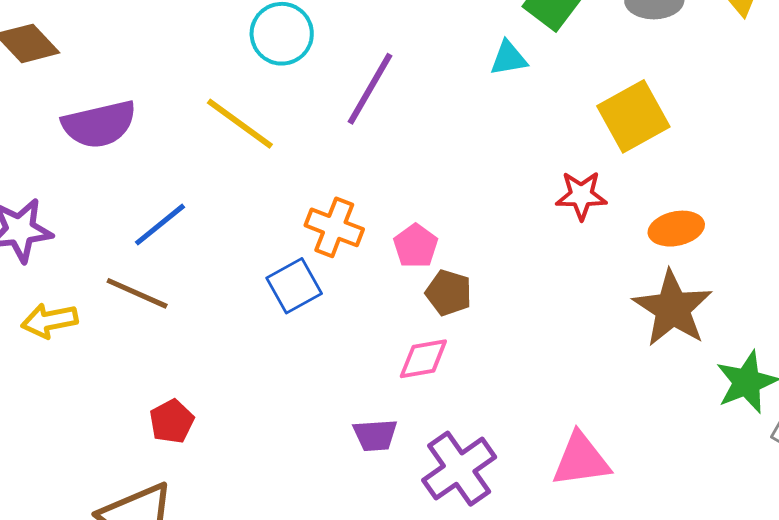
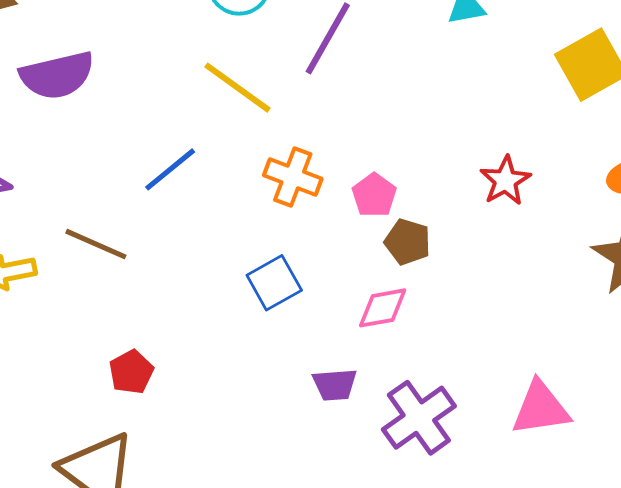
yellow line: (240, 124) -> (238, 88), moved
red star: (581, 195) -> (505, 181), moved, turned -30
blue line: (160, 225) -> (170, 169), moved
blue square: (294, 286) -> (274, 283), moved

